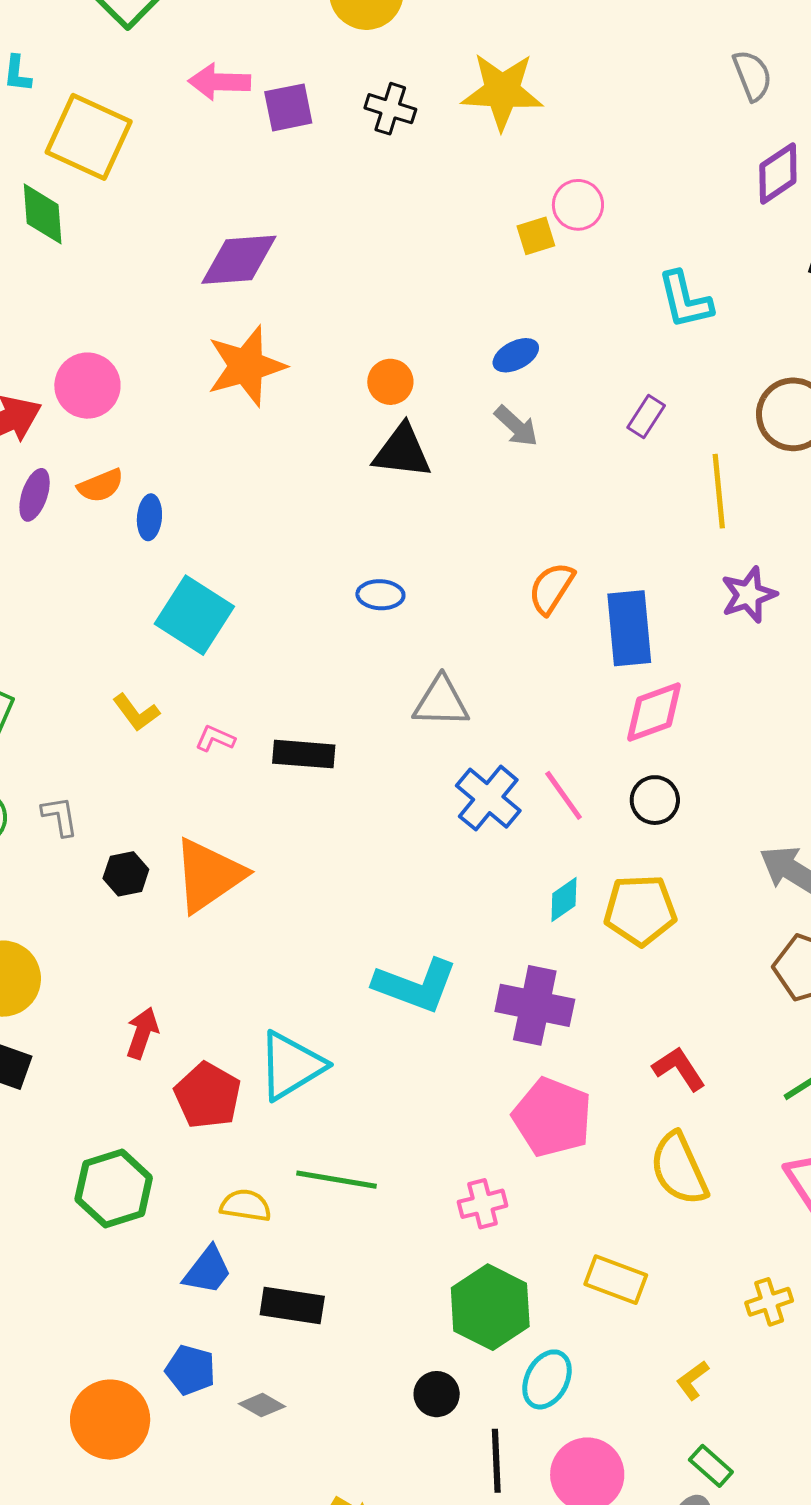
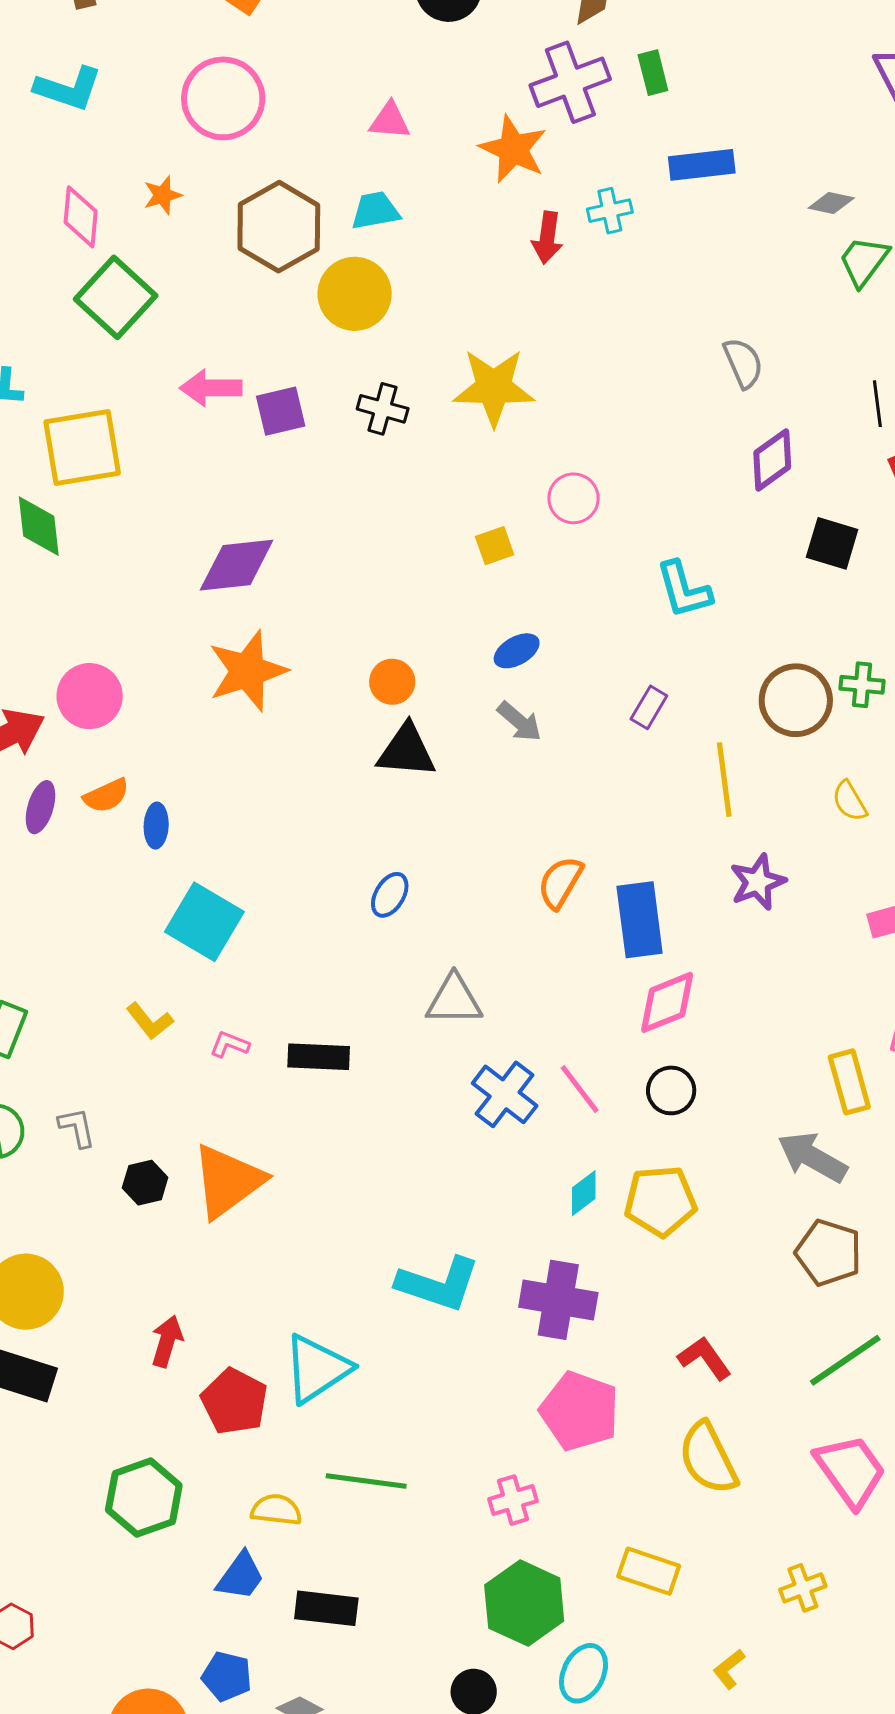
yellow square: (89, 137) -> (82, 448), turned -32
yellow square: (536, 236) -> (495, 546), moved
blue ellipse: (380, 595) -> (390, 895), turned -60

